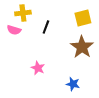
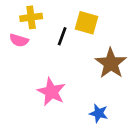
yellow square: (83, 18) -> (86, 23), moved, turned 30
pink star: (38, 68) -> (51, 92), size x1.5

